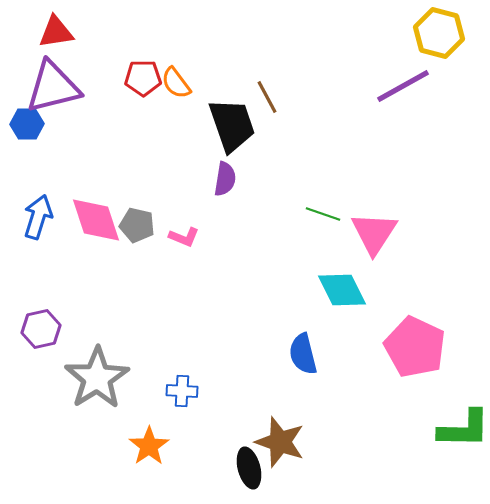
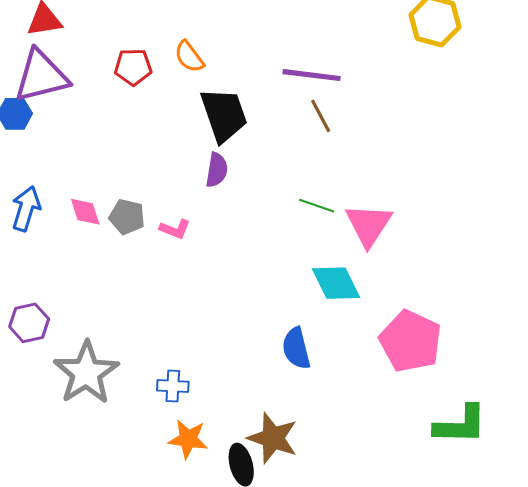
orange semicircle: (176, 83) -> (189, 57), moved
purple line: (403, 86) -> (312, 75), moved, turned 36
brown line: (267, 97) -> (321, 116), moved
pink diamond: (96, 220) -> (85, 212), size x0.6
orange star: (149, 446) -> (188, 439), moved, turned -30

